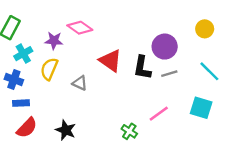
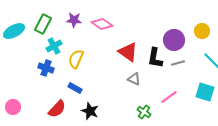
yellow circle: (205, 29) -> (202, 31), moved
purple star: (54, 41) -> (74, 20), moved
gray triangle: (80, 83) -> (134, 79), moved
blue rectangle: (21, 103) -> (75, 88), moved, turned 32

